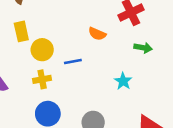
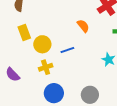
orange semicircle: (97, 34) -> (83, 26), turned -144

